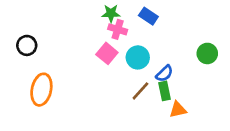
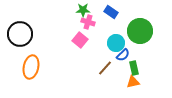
black circle: (27, 45) -> (20, 34), size x1.6
green circle: (207, 53) -> (140, 31), moved, size x1.6
cyan circle: (138, 57) -> (116, 43), moved
green rectangle: (164, 91) -> (134, 68), moved

